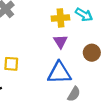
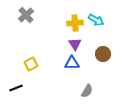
yellow square: (11, 64) -> (31, 64), turned -32
blue triangle: (59, 73) -> (72, 63), moved, size x0.7

